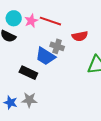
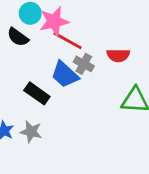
pink star: (31, 21) -> (54, 21), size x1.5
red line: (50, 21) -> (68, 40), moved

